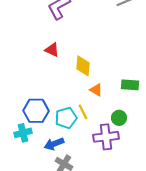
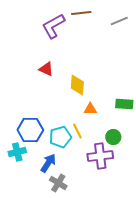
orange triangle: (96, 90) -> (90, 109), turned -32
blue arrow: (54, 144) -> (48, 163), turned 144

